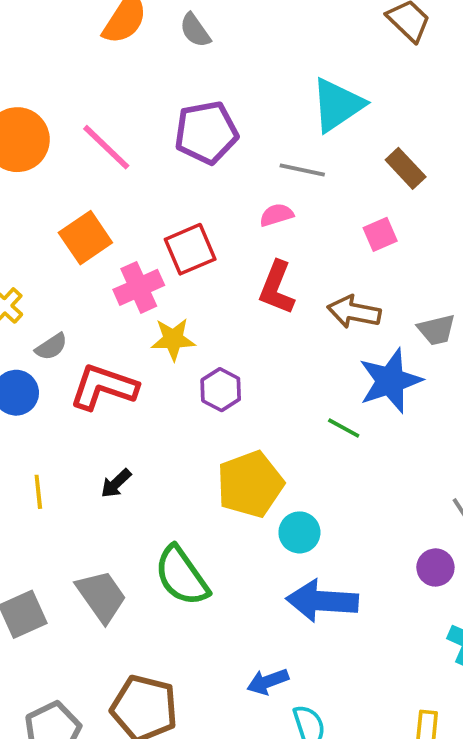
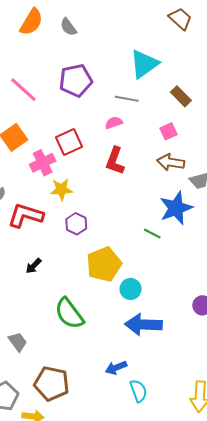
brown arrow: (354, 312) -> (171, 162), moved
purple hexagon: (221, 390) -> (76, 224), moved
gray trapezoid: (101, 596) -> (18, 342), moved, size x0.7

